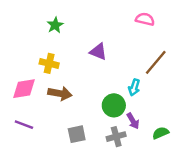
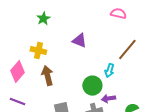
pink diamond: (24, 89) -> (17, 72), turned -40
brown arrow: (60, 93) -> (47, 76), turned -114
purple arrow: (133, 121) -> (108, 99), turned 112

